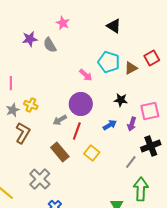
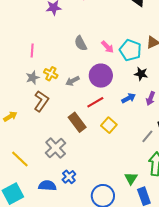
gray semicircle: (50, 45) -> (81, 43), moved
cyan pentagon: (109, 62) -> (130, 50), moved
gray arrow: (60, 120) -> (72, 81), moved
red line: (77, 131) -> (95, 102), turned 36

